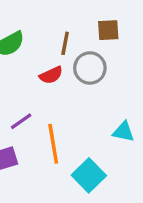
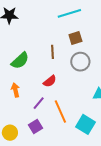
gray circle: (90, 68) -> (80, 62), moved
red semicircle: (51, 75) -> (50, 81), moved

